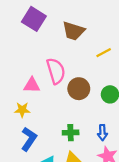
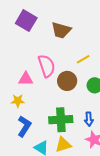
yellow line: (104, 53) -> (83, 59), moved
green cross: (71, 133) -> (61, 120), size x1.6

